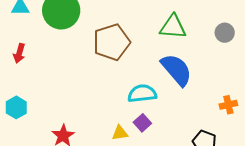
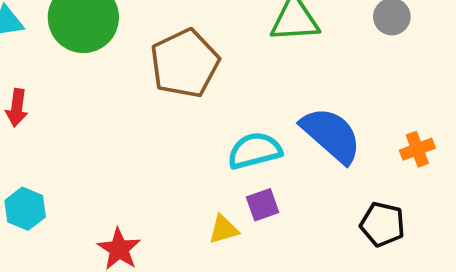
blue semicircle: (176, 70) -> (331, 135), moved
purple square: (142, 123) -> (263, 205), turned 30

